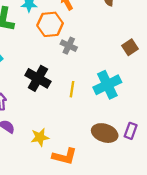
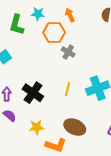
black cross: (38, 78) -> (33, 93), moved
brown ellipse: (105, 133) -> (75, 127), moved

